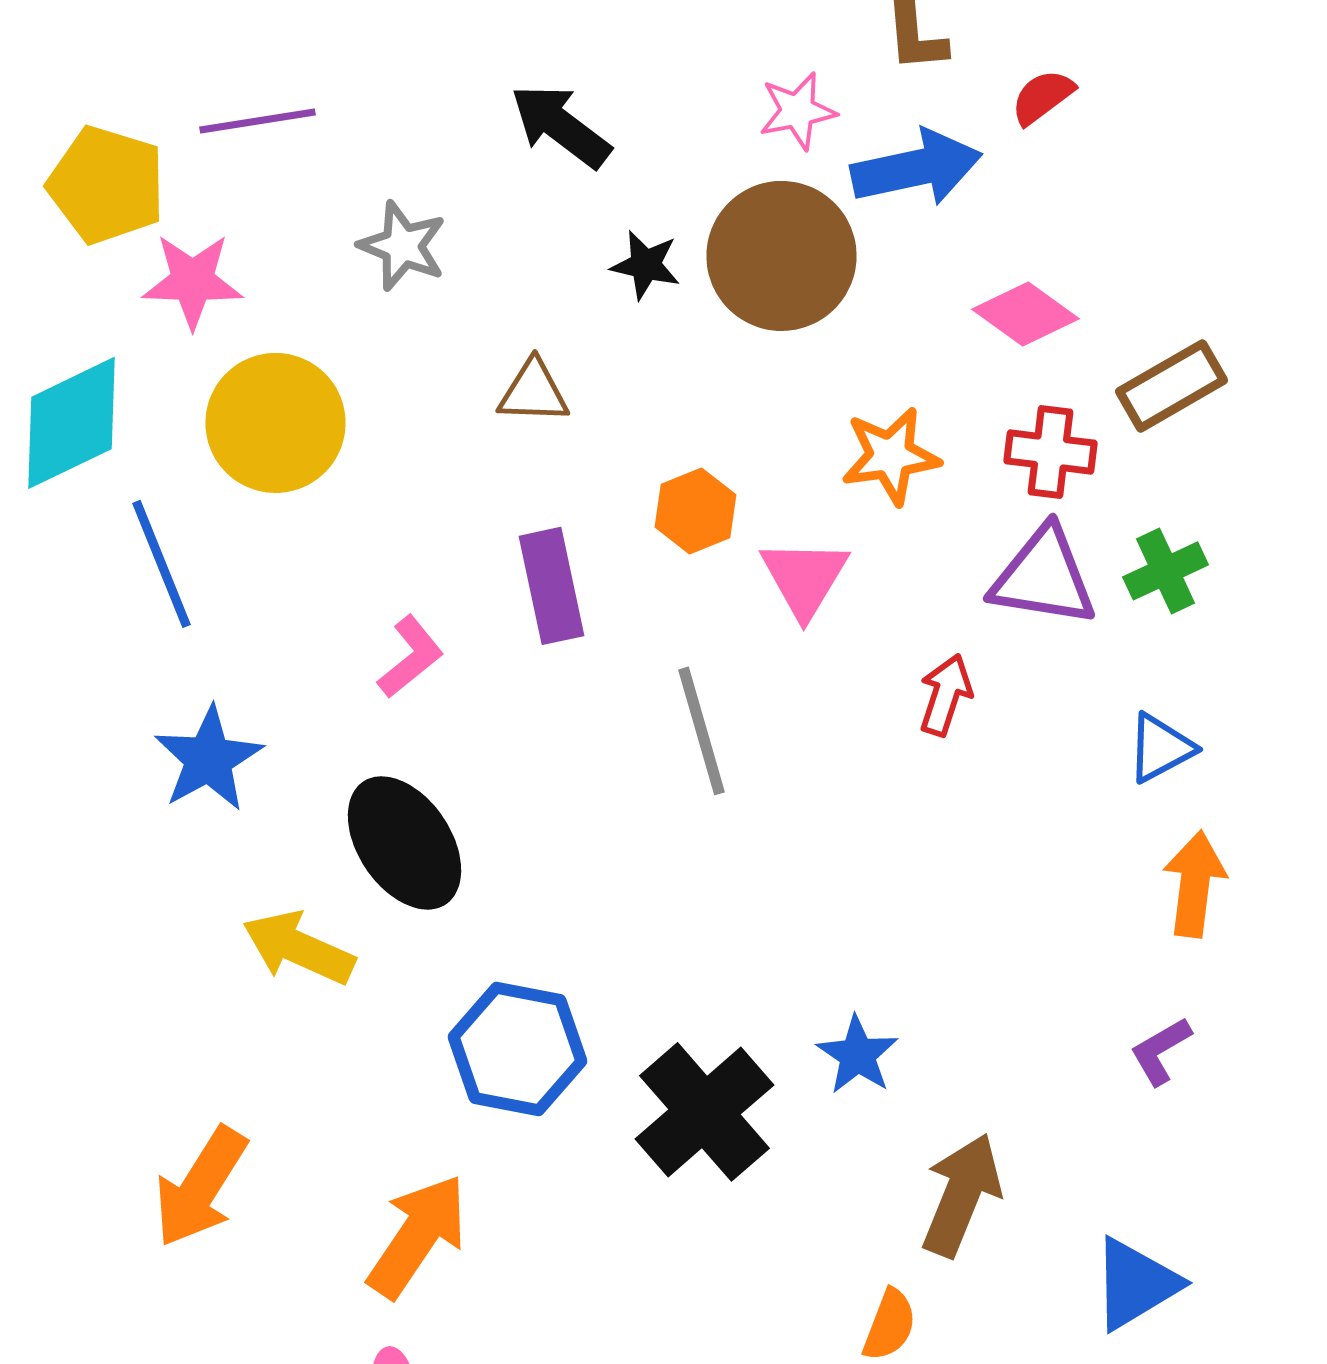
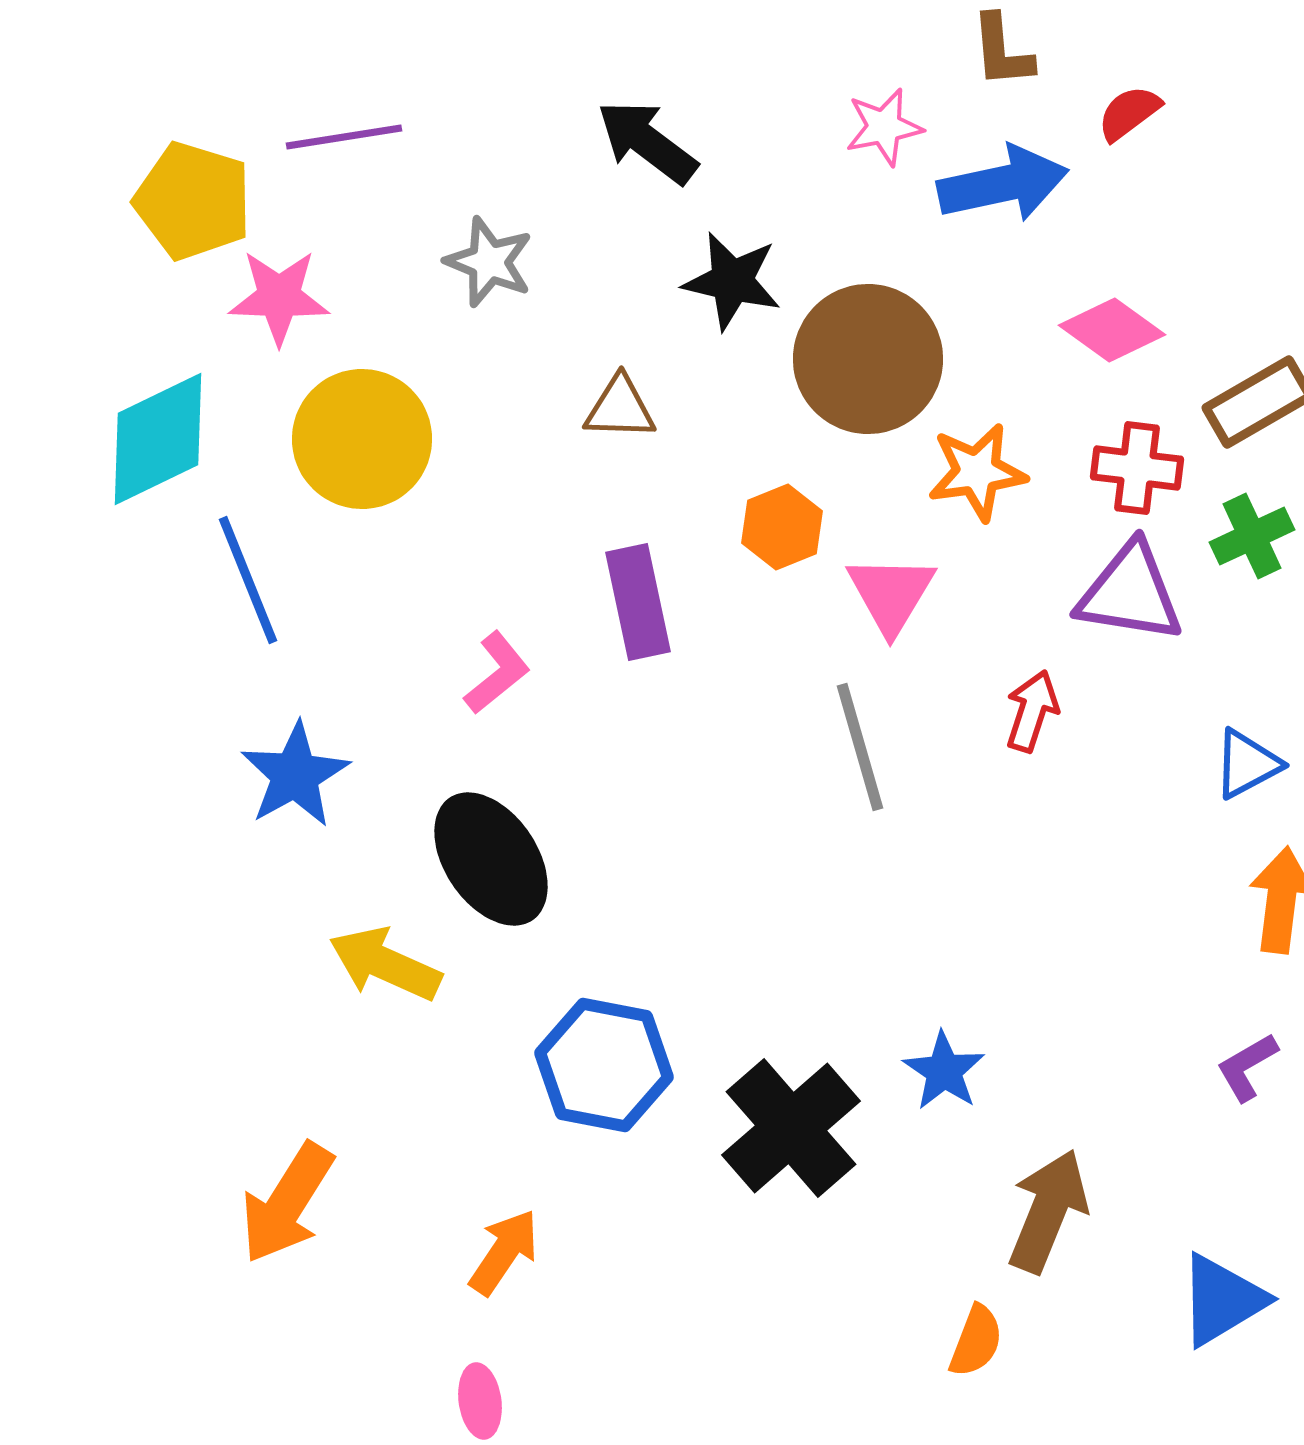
brown circle: (782, 256) -> (868, 359), moved
black star: (646, 265) -> (732, 281), size x1.4
green cross: (1166, 571) -> (1252, 536), moved
gray line: (702, 731) -> (860, 747), moved
orange arrow: (418, 1236) -> (504, 1252), size x0.7

